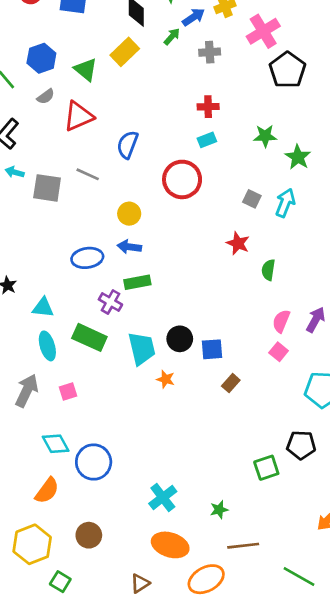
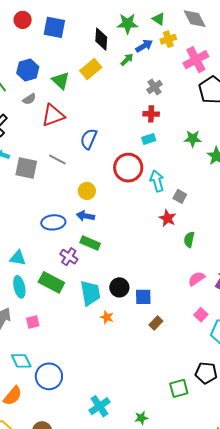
gray cross: (210, 52) -> (155, 87), moved, turned -35
gray square: (252, 199) -> (180, 196), moved
cyan arrow: (285, 203) -> (157, 181), moved, turned -40
green rectangle: (137, 282) -> (90, 243), turned 30
pink semicircle: (281, 321) -> (197, 279), turned 30
pink square: (279, 352) -> (201, 315), moved

